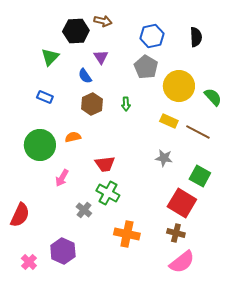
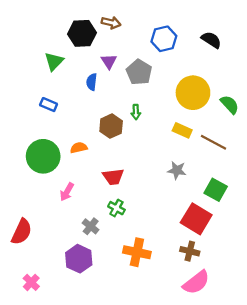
black semicircle: (196, 37) -> (211, 40), turned -54
gray pentagon: (146, 67) -> (139, 72), moved
blue semicircle: (85, 76) -> (92, 82), turned 42
brown hexagon: (92, 104) -> (111, 126), moved
green cross: (108, 193) -> (116, 208), size x0.7
purple hexagon: (63, 251) -> (79, 259), moved

